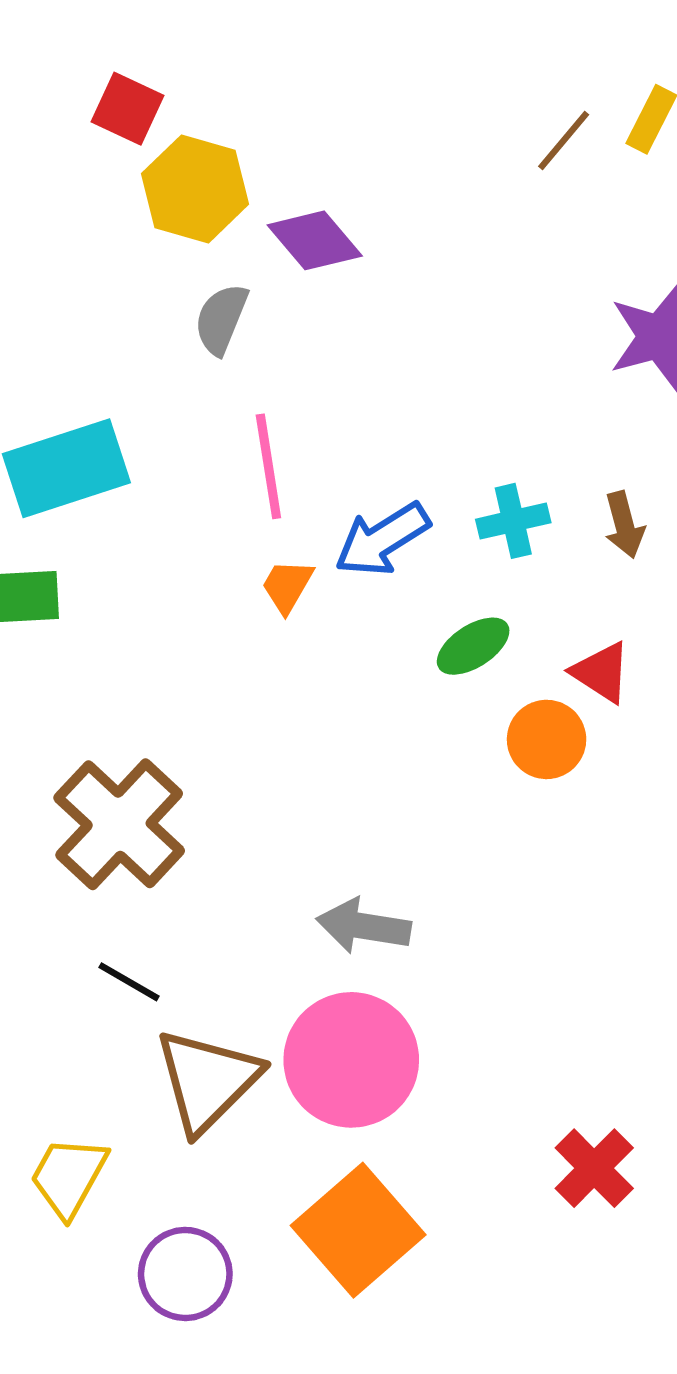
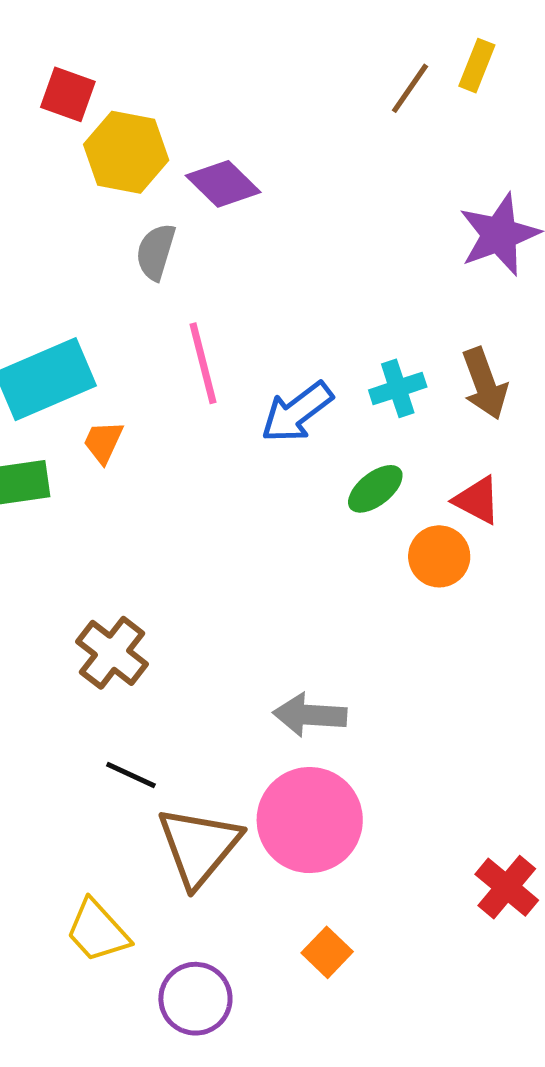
brown arrow: (624, 525) -> (485, 384), size x1.4
orange trapezoid: (287, 586) -> (103, 442), moved
brown cross: (119, 824) -> (112, 653), size x0.7
yellow trapezoid: (69, 1177) -> (98, 931), turned -66
orange square: (358, 1230) -> (327, 952), size x0.5

